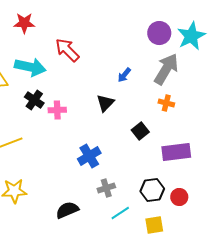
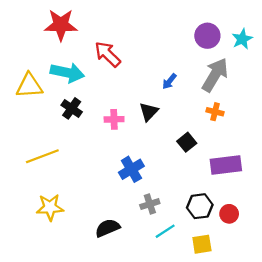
red star: (24, 23) -> (61, 25), size x1.4
cyan star: (191, 36) -> (242, 39), size x0.7
pink cross: (57, 110) -> (114, 119), moved

